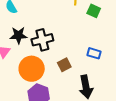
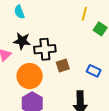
brown square: (64, 65) -> (63, 65), moved

